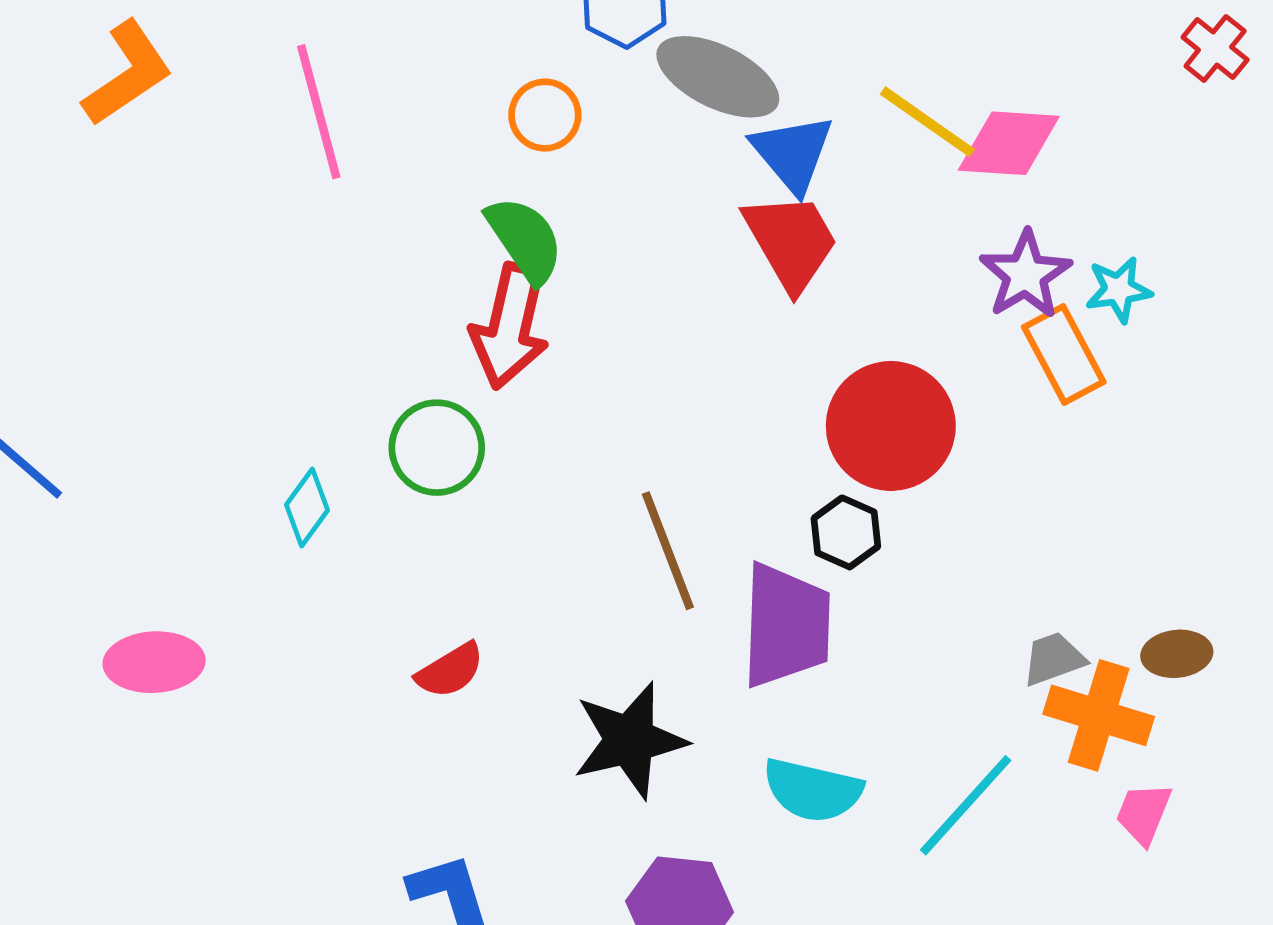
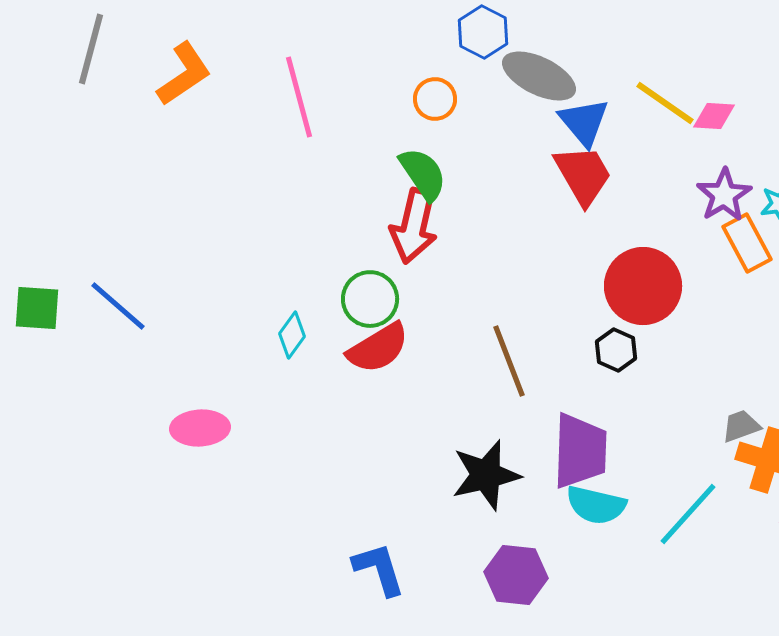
pink diamond: (1009, 143) -> (714, 116), size x0.7
purple trapezoid: (786, 626) -> (580, 451), moved
red semicircle: (450, 670) -> (378, 348), moved, size x1.5

